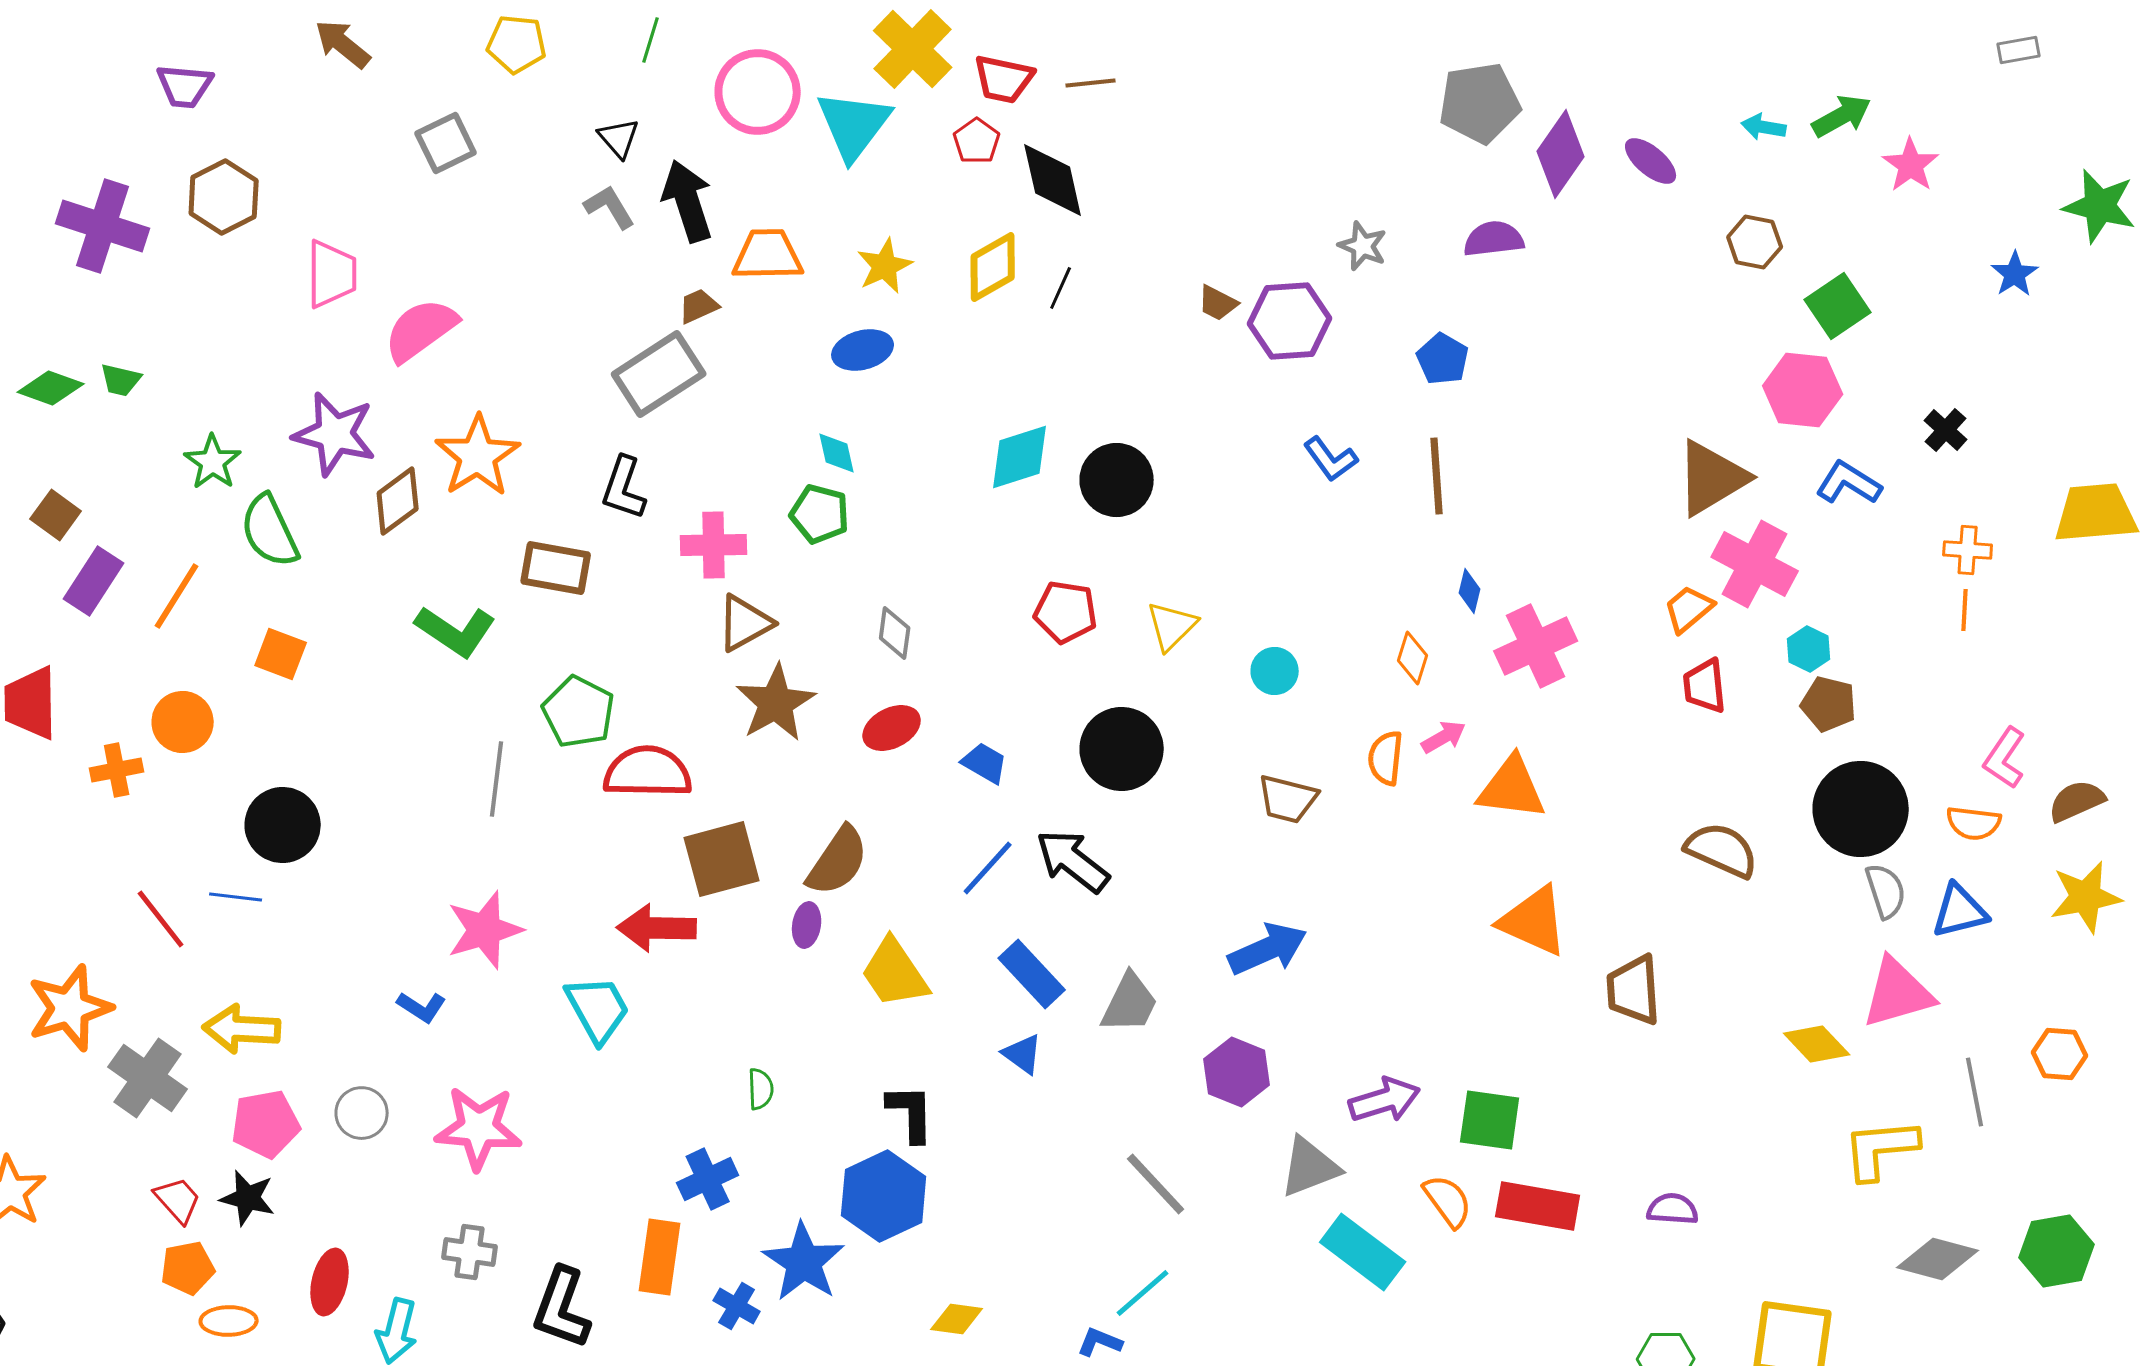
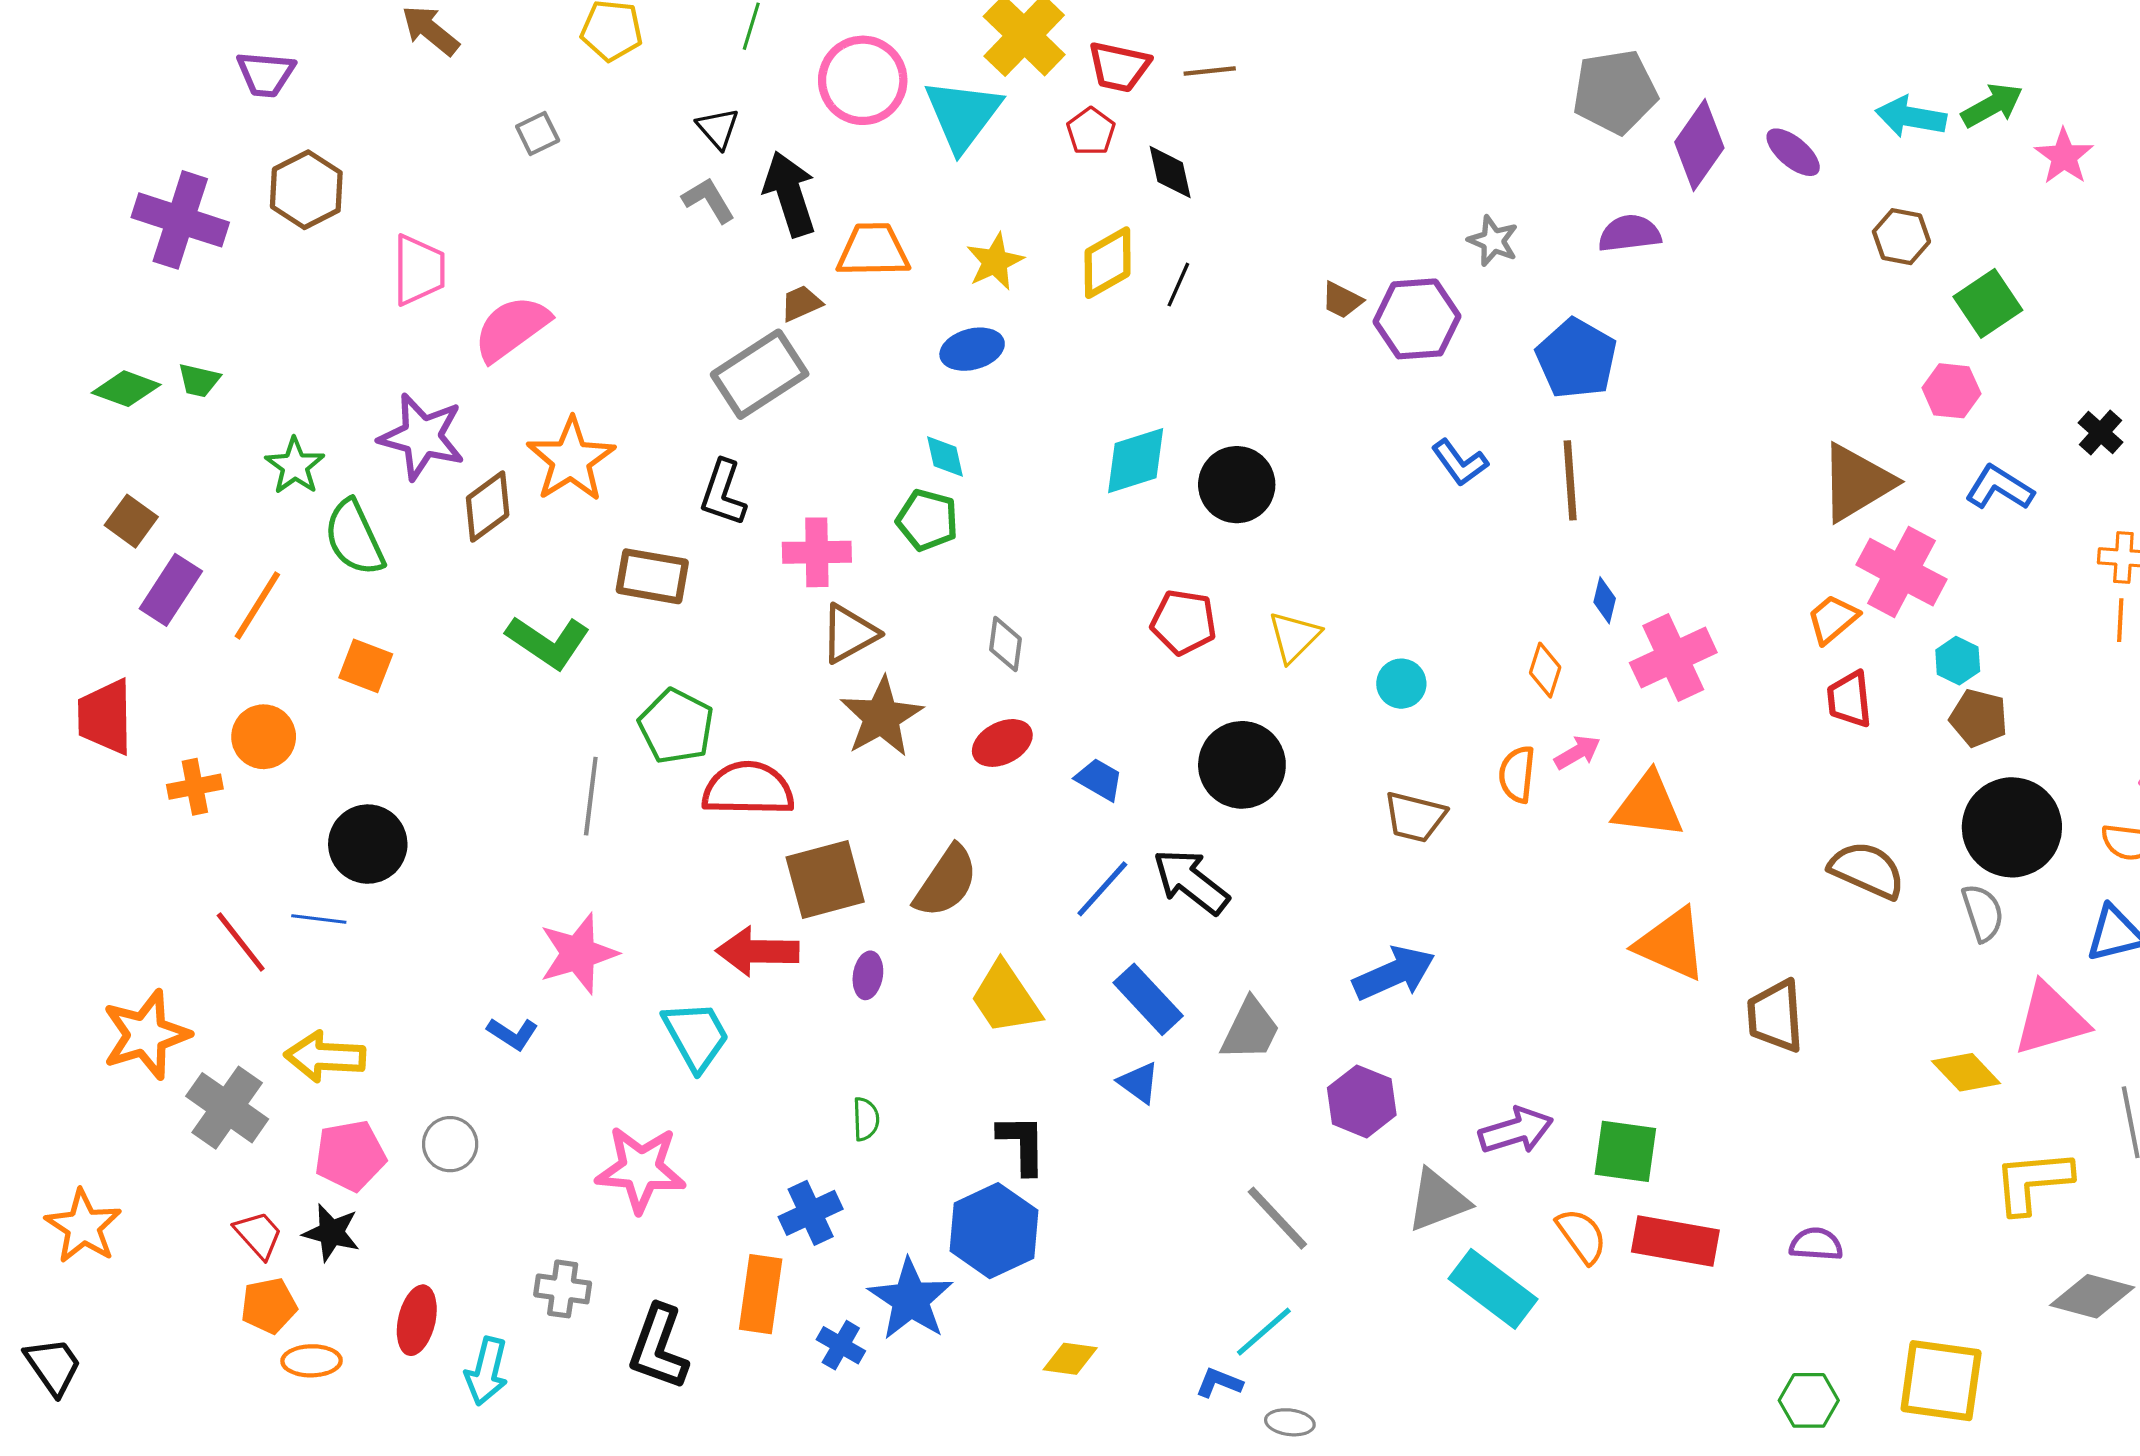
cyan arrow: (1764, 127) -> (1911, 117), size x1.5
gray square: (446, 143) -> (538, 133), size x0.7
black diamond: (1053, 180) -> (1170, 172), size x0.7
blue pentagon: (1443, 359) -> (1576, 359), size x1.5
pink hexagon: (1803, 390) -> (1951, 391), size x0.7
gray semicircle: (1886, 891) -> (1983, 913), moved
purple ellipse: (807, 925) -> (868, 975), moved
pink star: (479, 1128) -> (641, 1169), moved

